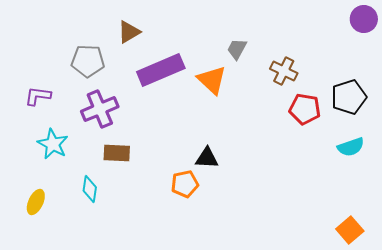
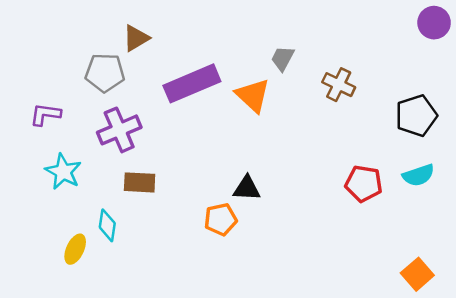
brown triangle: (129, 32) -> (136, 38), moved
red pentagon: (305, 109) -> (364, 184), moved
yellow ellipse: (36, 202) -> (75, 249), moved

